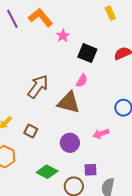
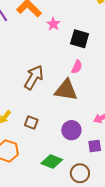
purple square: (90, 170) -> (95, 146), moved

